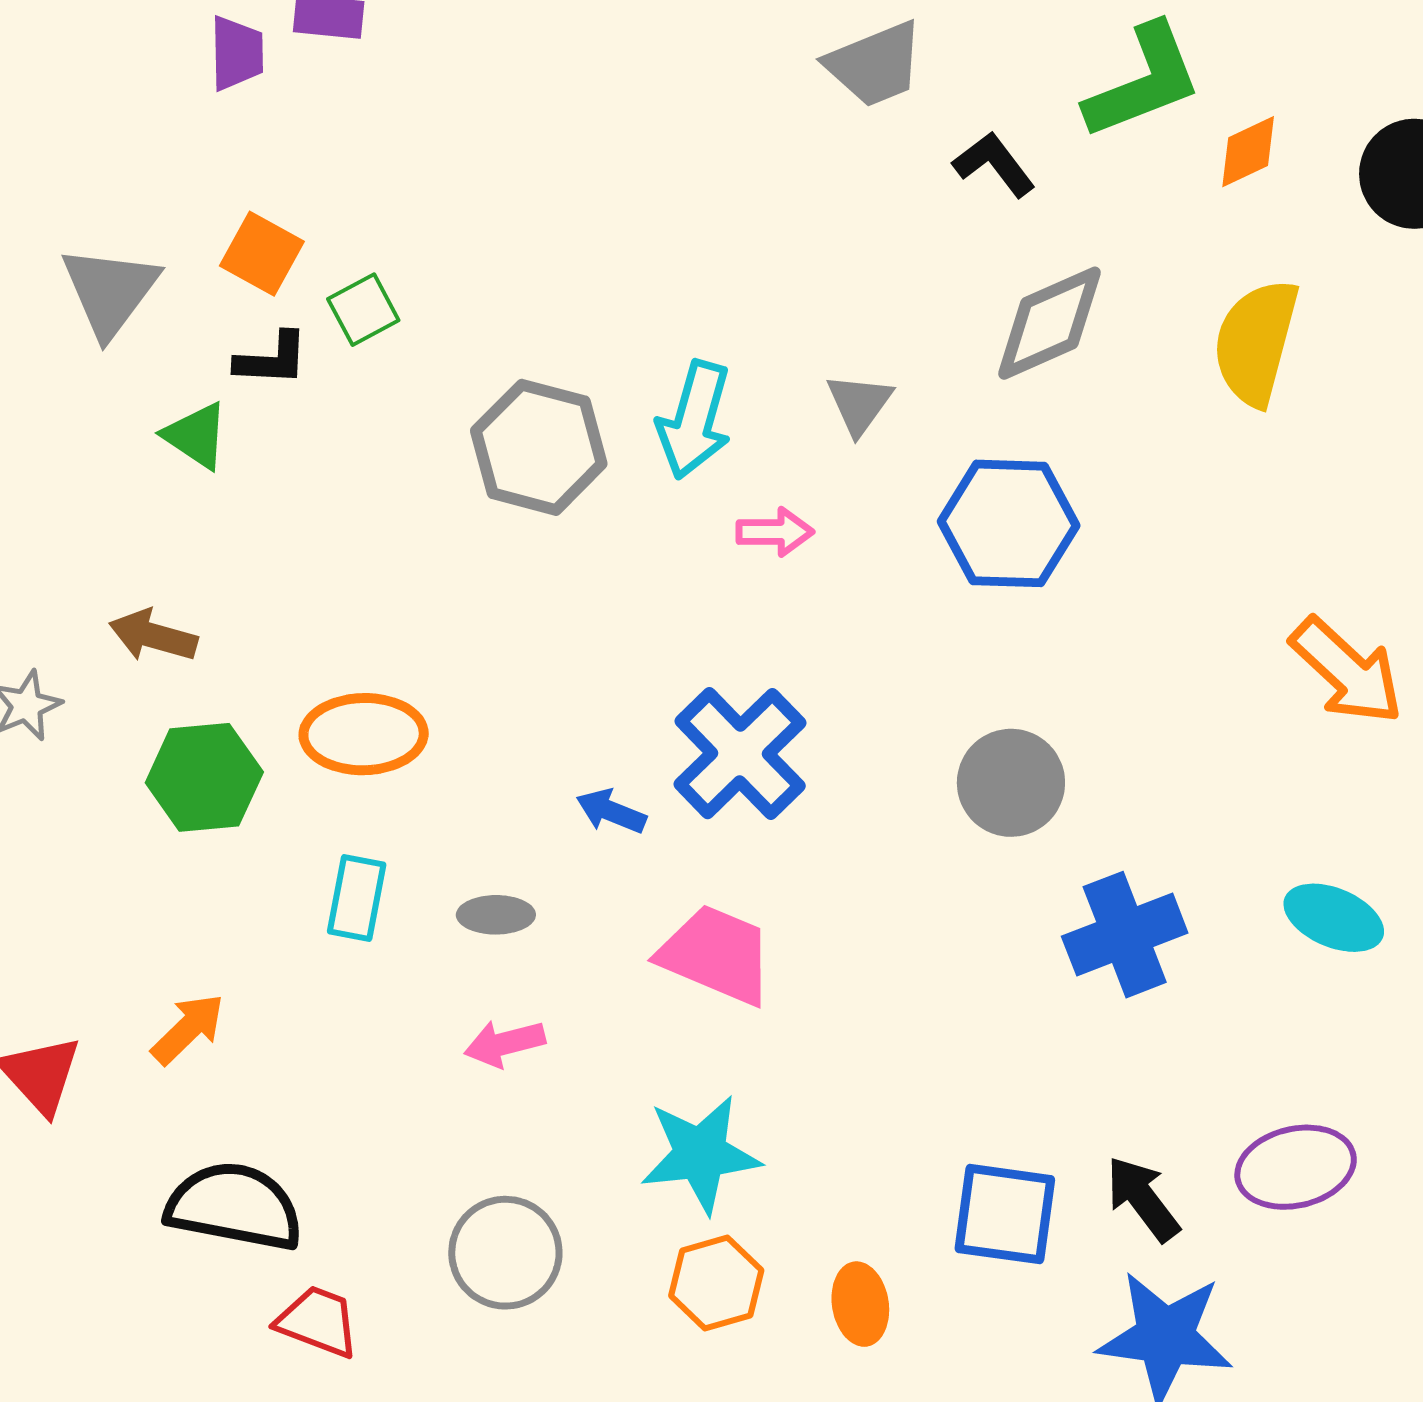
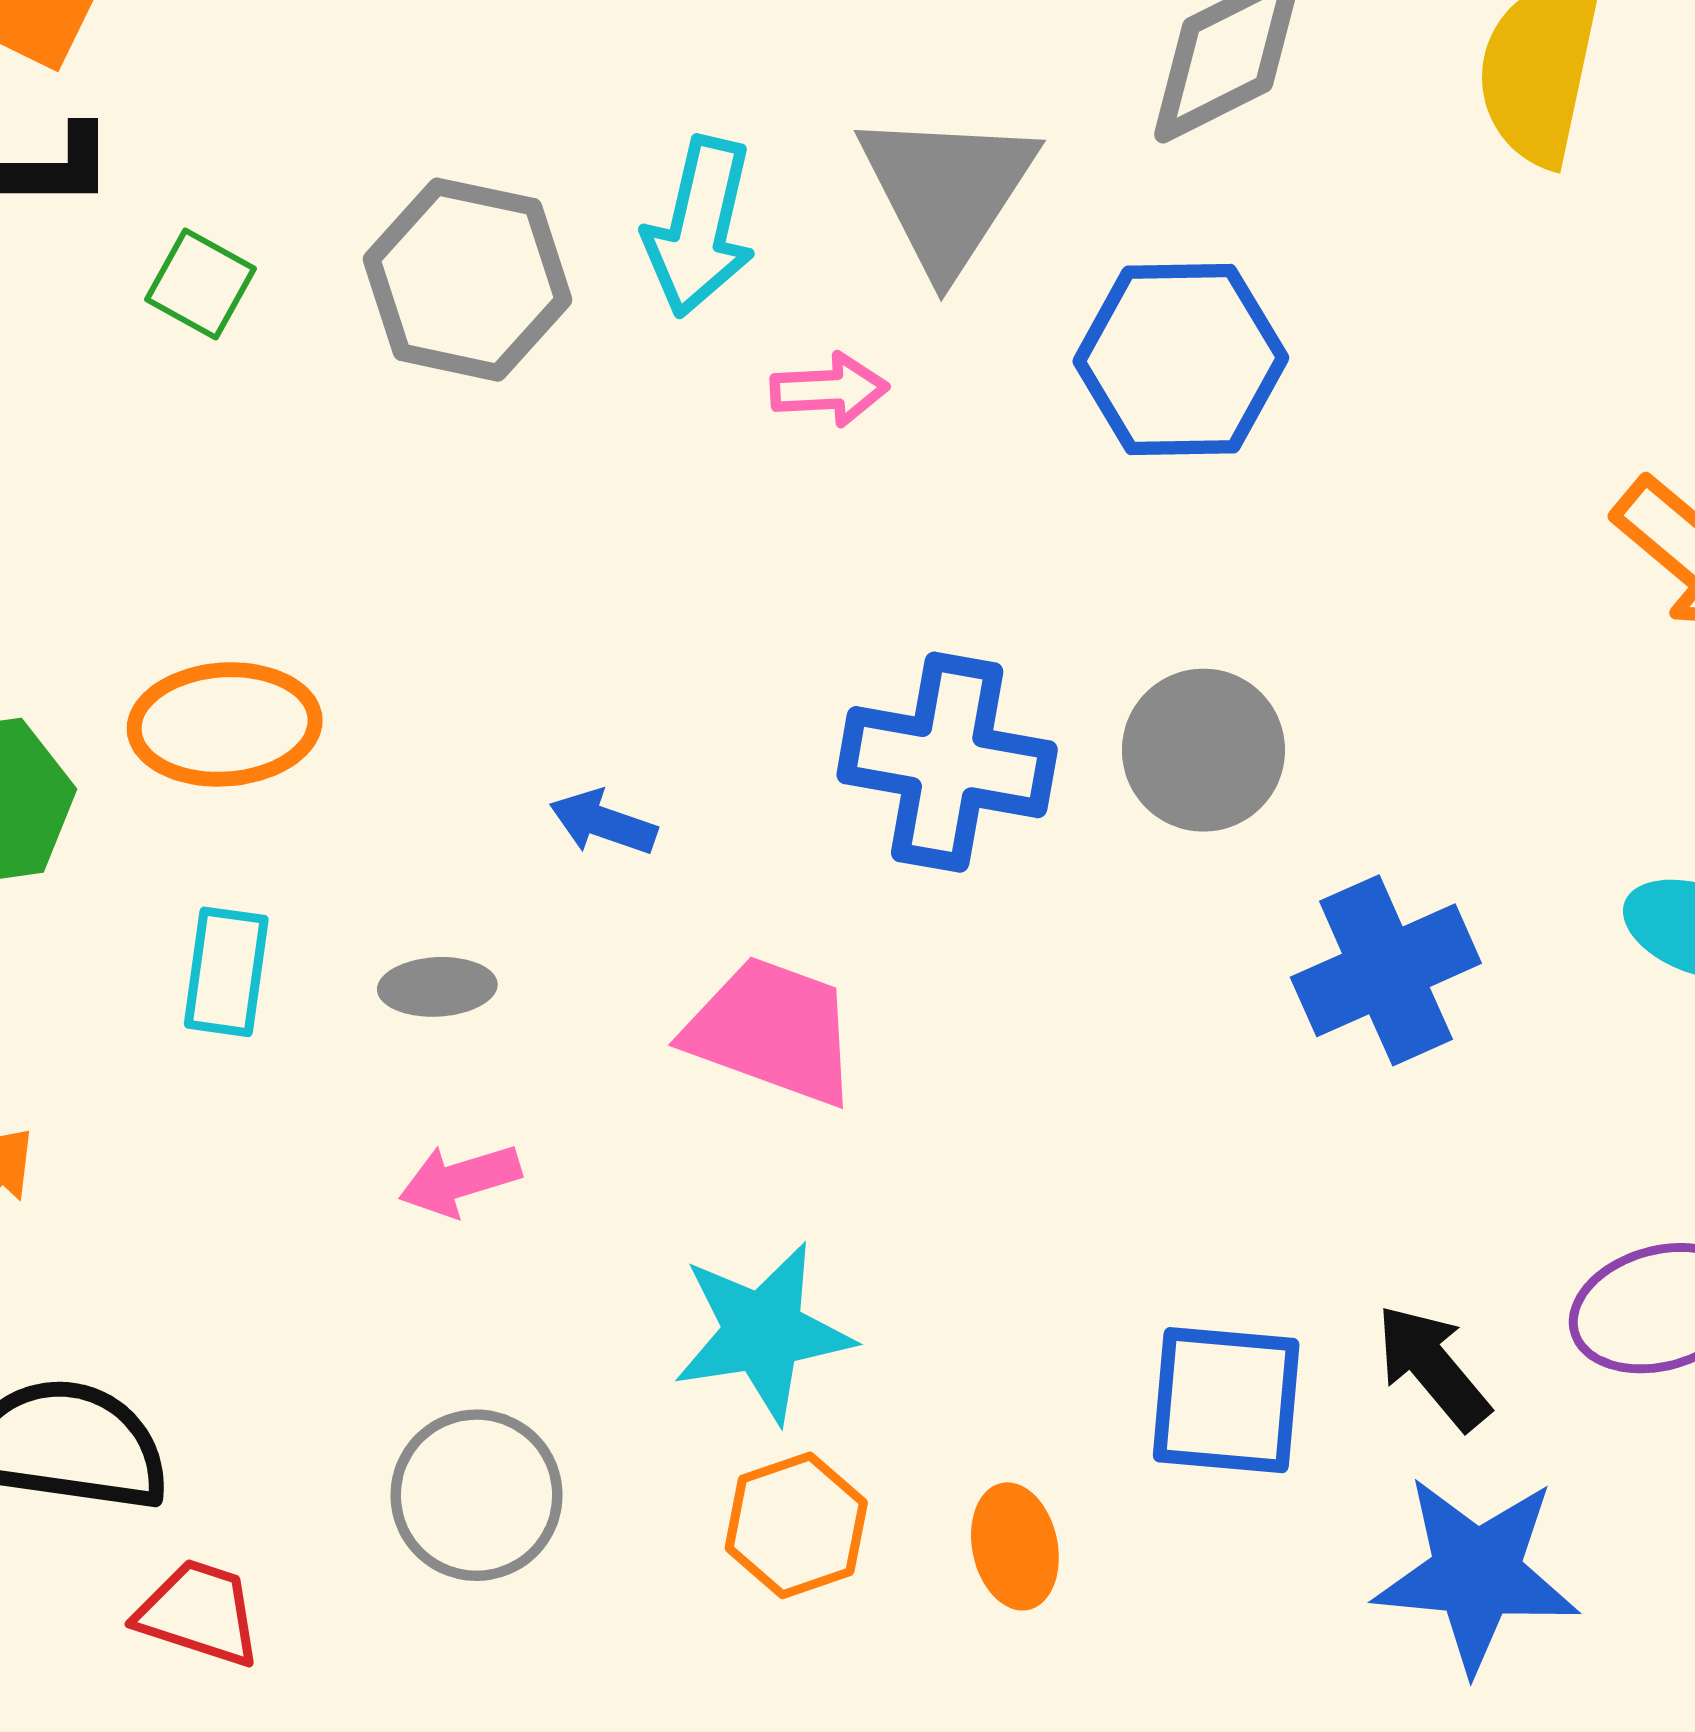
green square: (363, 310) -> (200, 284), moved, turned -30
gray triangle: (859, 404) -> (947, 191), size x1.8
blue cross: (740, 754) -> (947, 762), moved, turned -33

